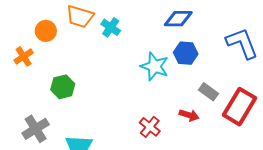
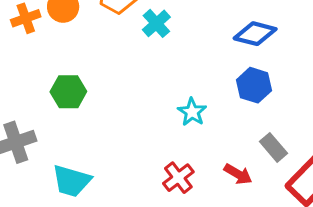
orange cross: (24, 56) -> (26, 18), moved
cyan star: (155, 66) -> (192, 112), moved, size x0.7

